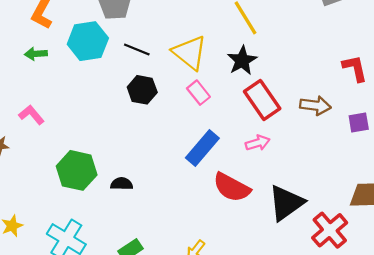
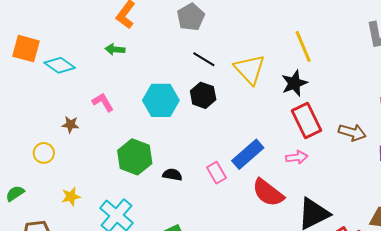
cyan hexagon: (88, 41) -> (161, 100), moved
pink rectangle: (198, 93) -> (216, 173), moved

